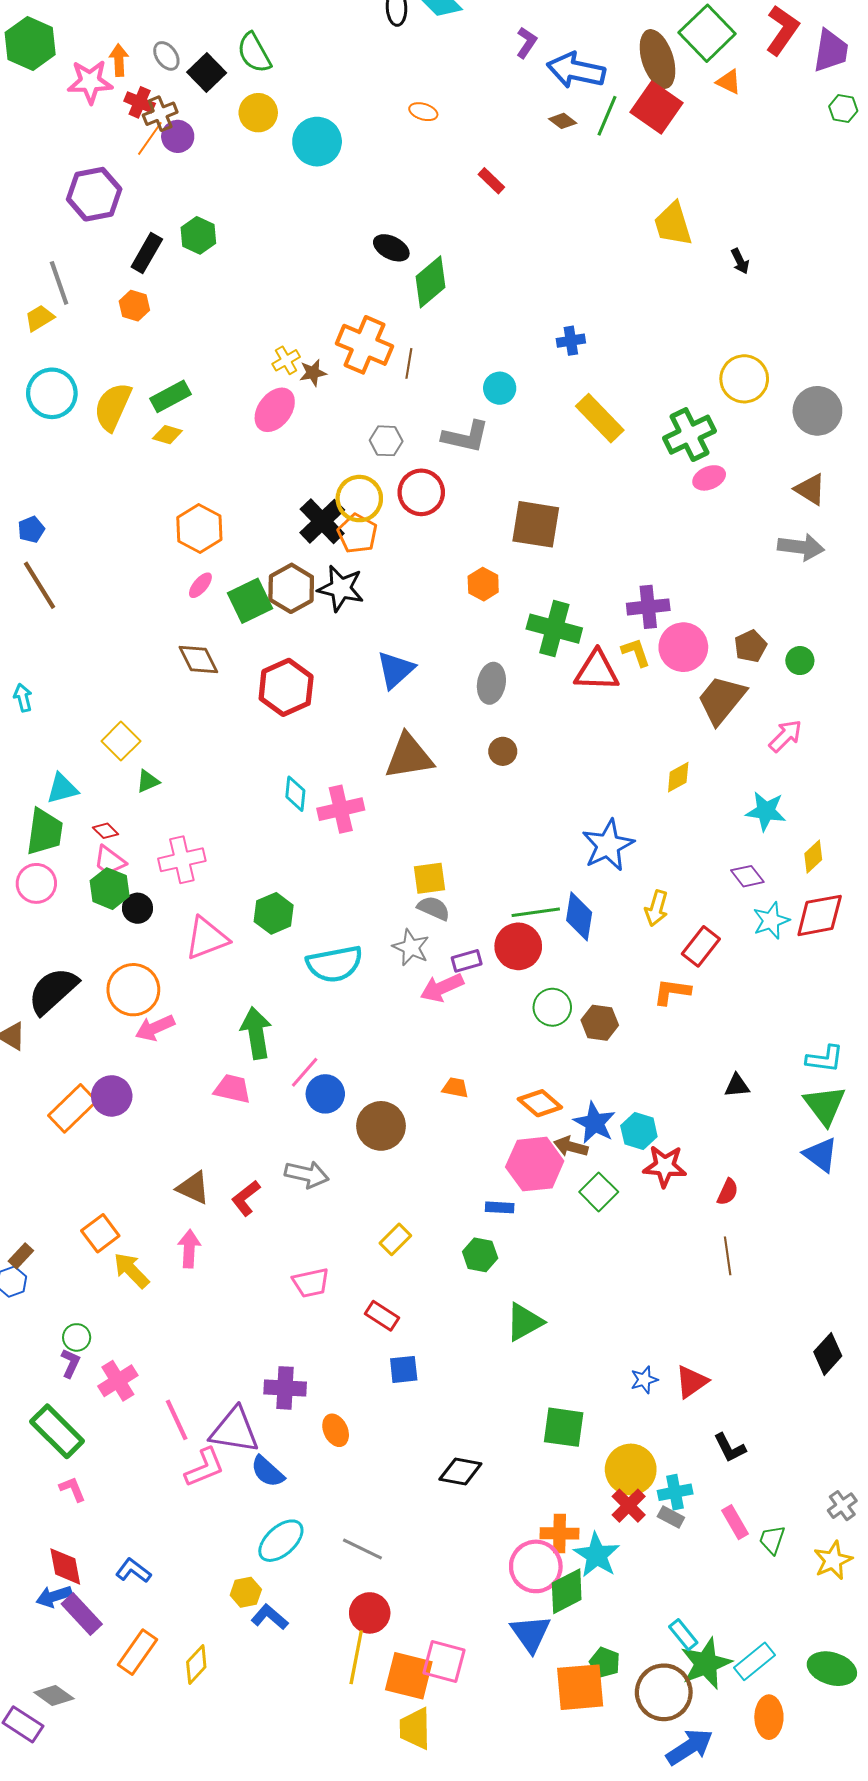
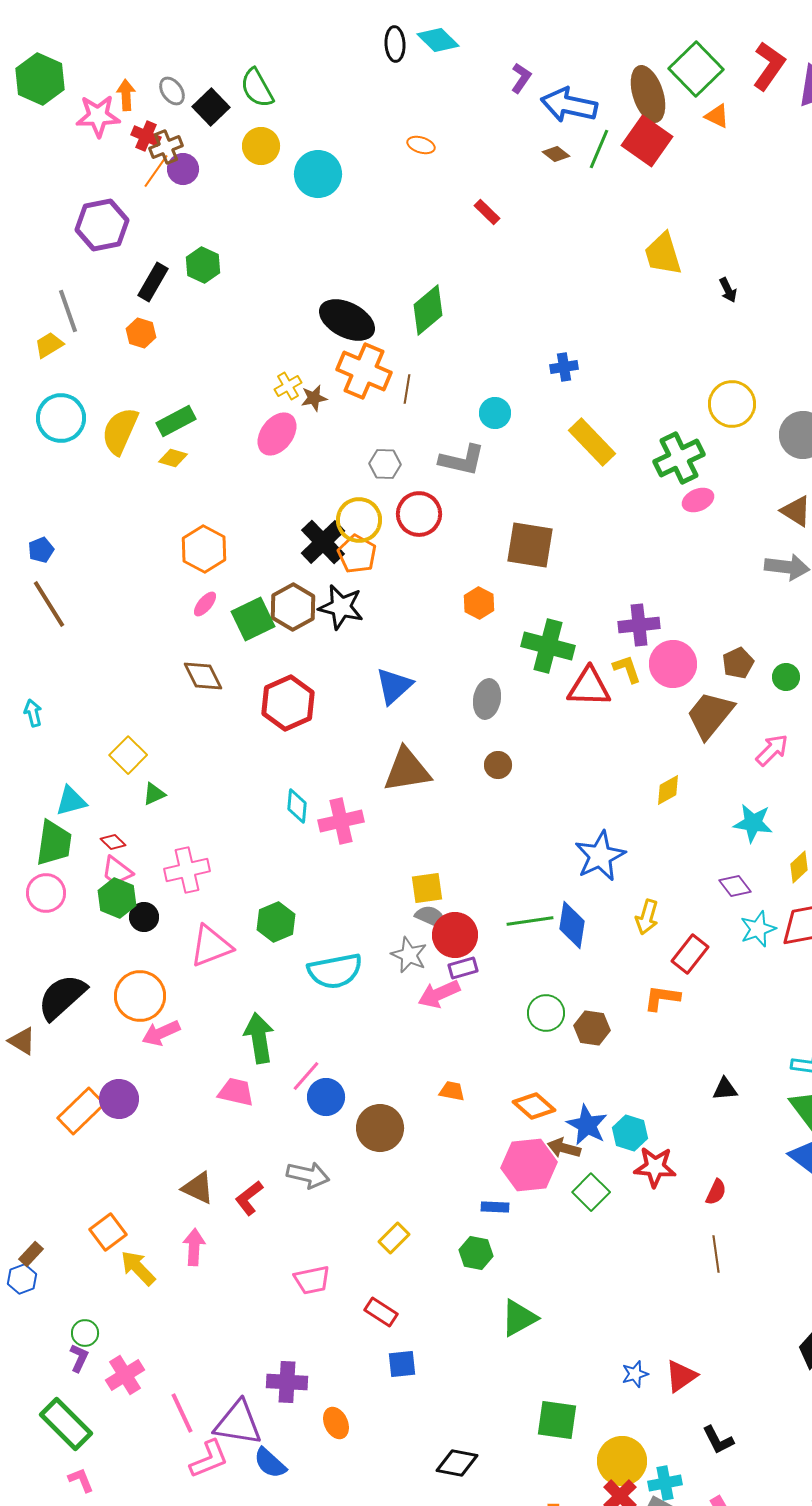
black ellipse: (391, 248) -> (347, 320), moved, size x1.6
red circle: (518, 946) -> (455, 935), moved

